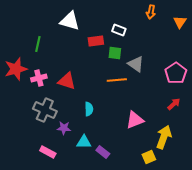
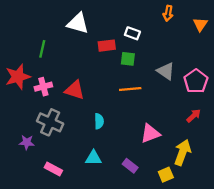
gray triangle: (136, 64) -> (166, 71), moved
purple star: (64, 128) -> (27, 142), moved
purple rectangle: (103, 152) -> (130, 166), moved

